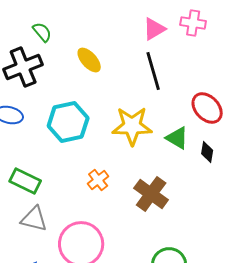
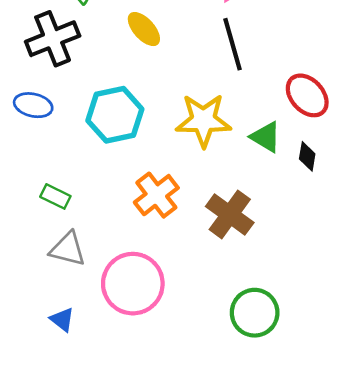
orange cross: (98, 180) -> (156, 195), size x1.5
green rectangle: (25, 181) -> (55, 196), size x0.7

